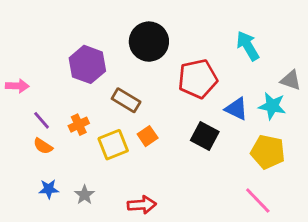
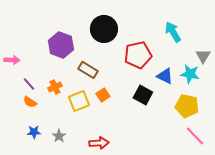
gray triangle: (291, 80) -> (203, 56), turned 42
pink line: (258, 200) -> (195, 136), moved

